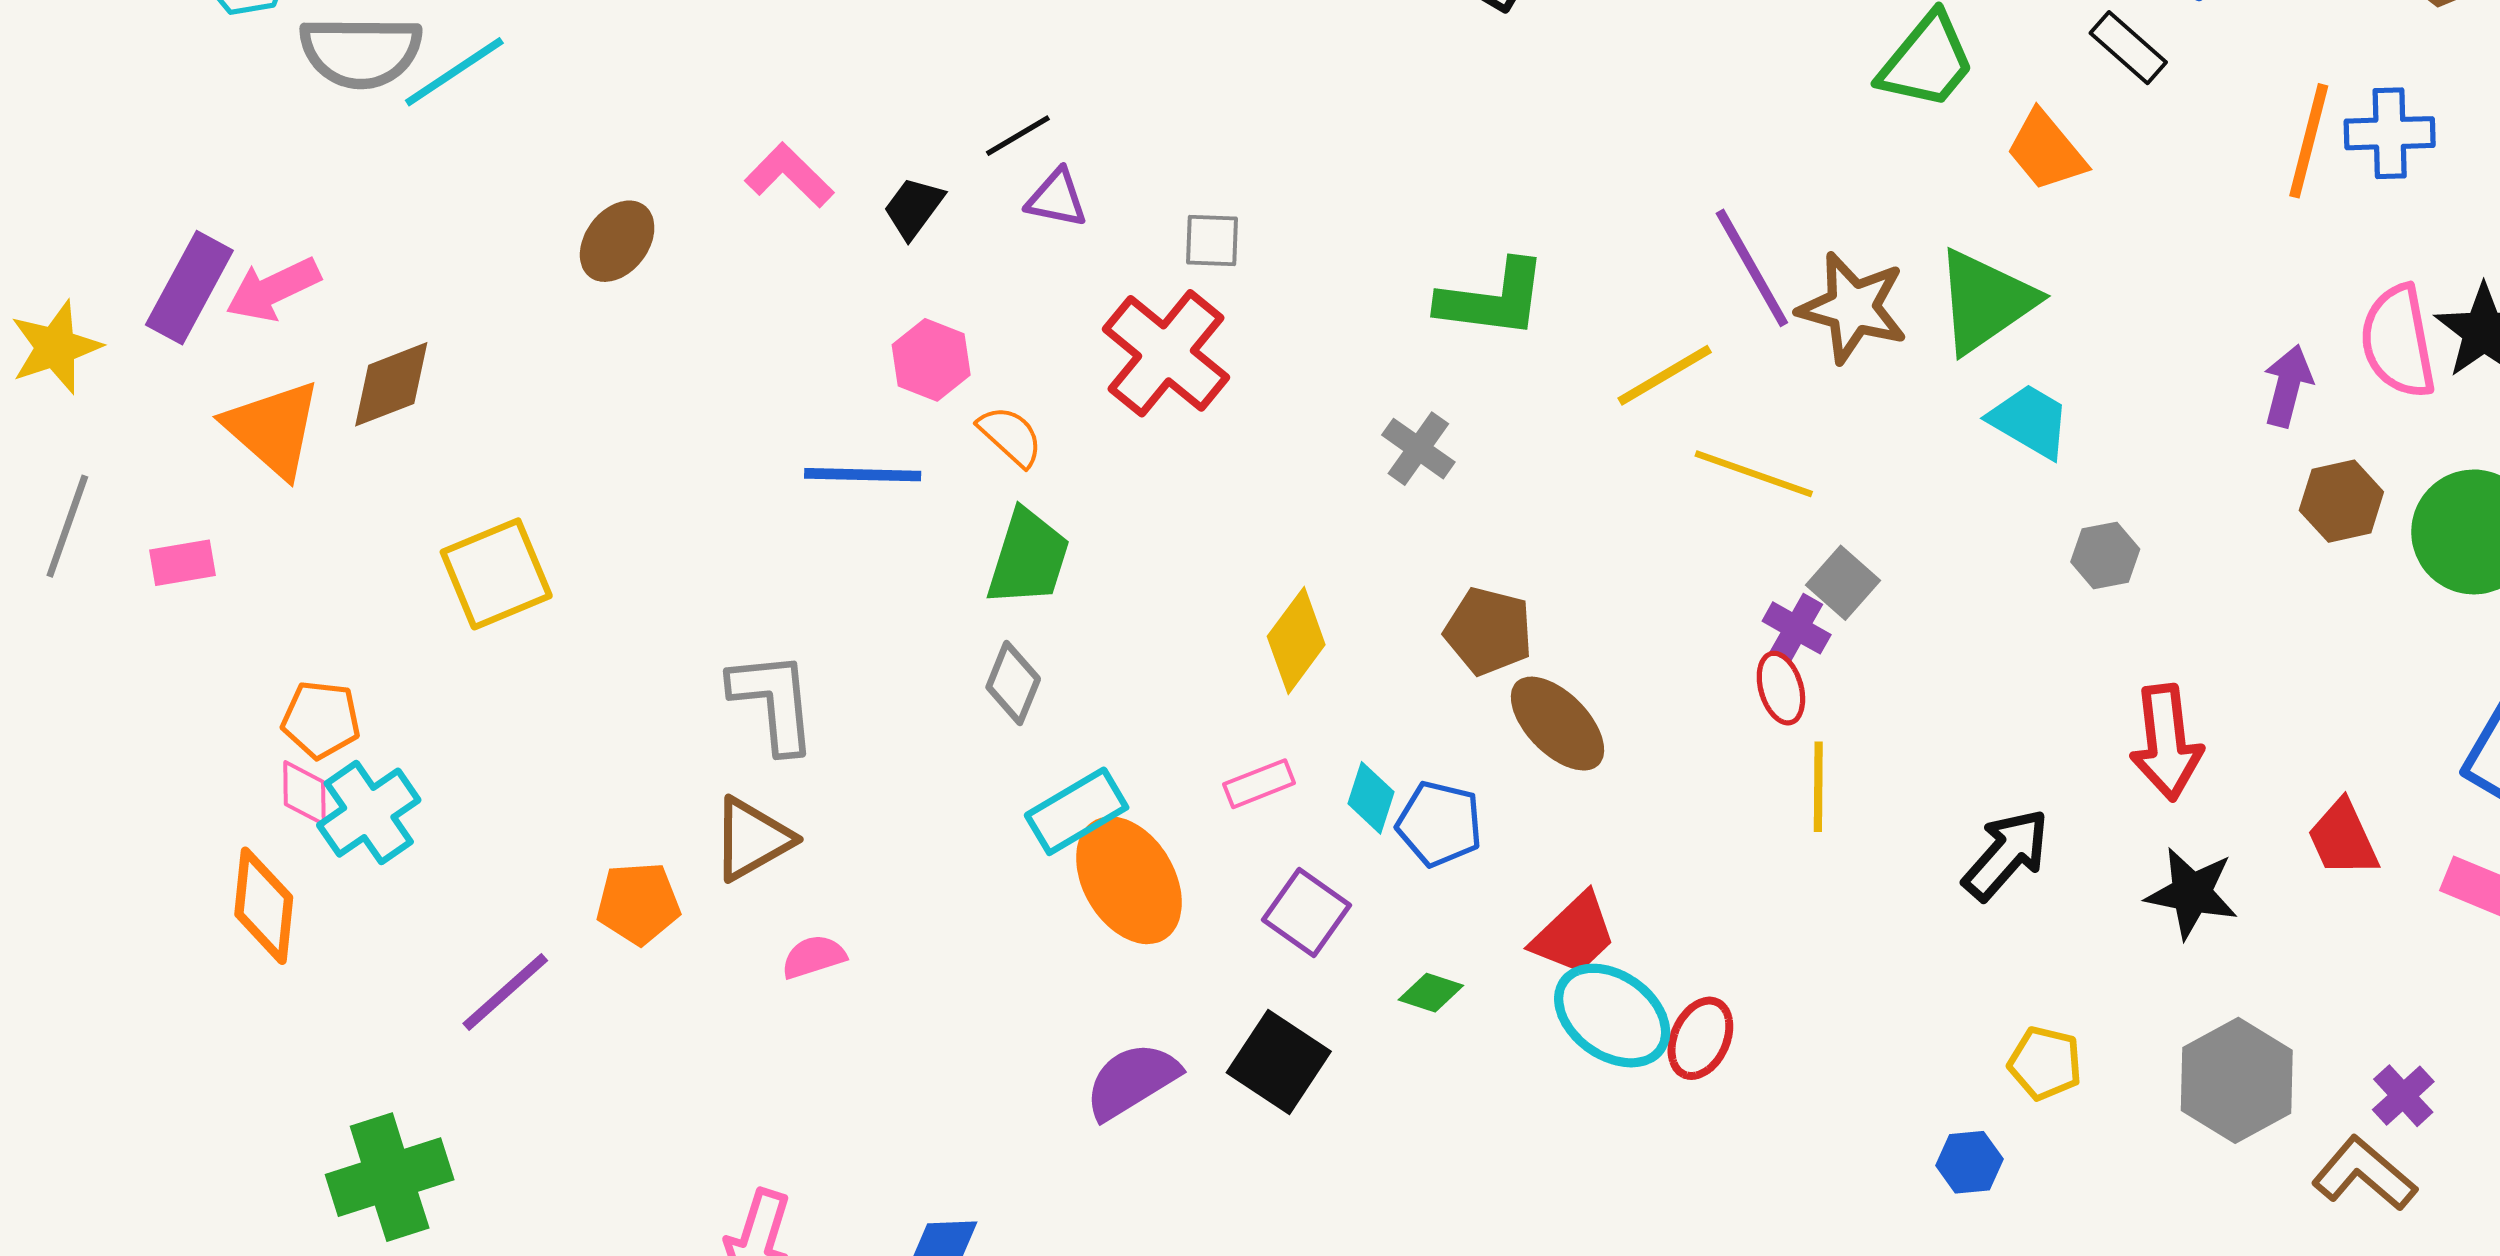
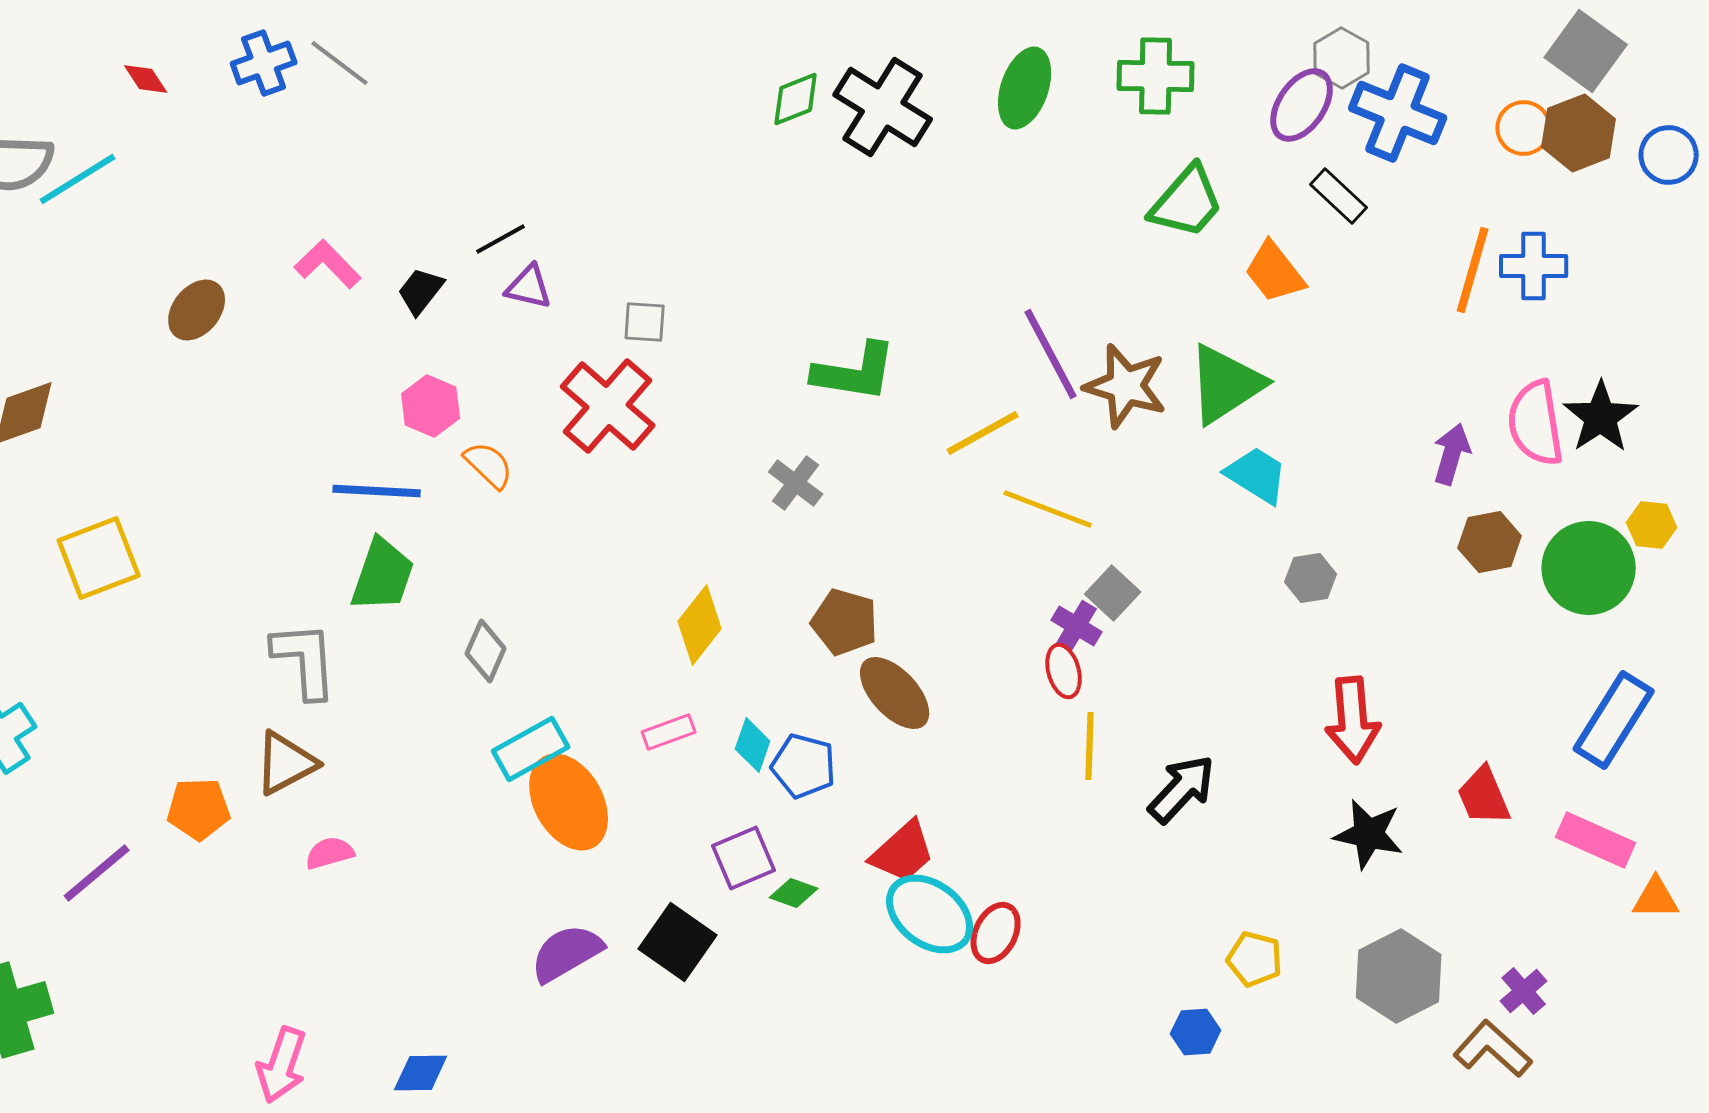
green trapezoid: (1028, 558) -> (383, 575), moved
black arrow: (2006, 854) -> (1182, 789), moved
purple square: (1306, 913) -> (744, 858), moved, turned 30

